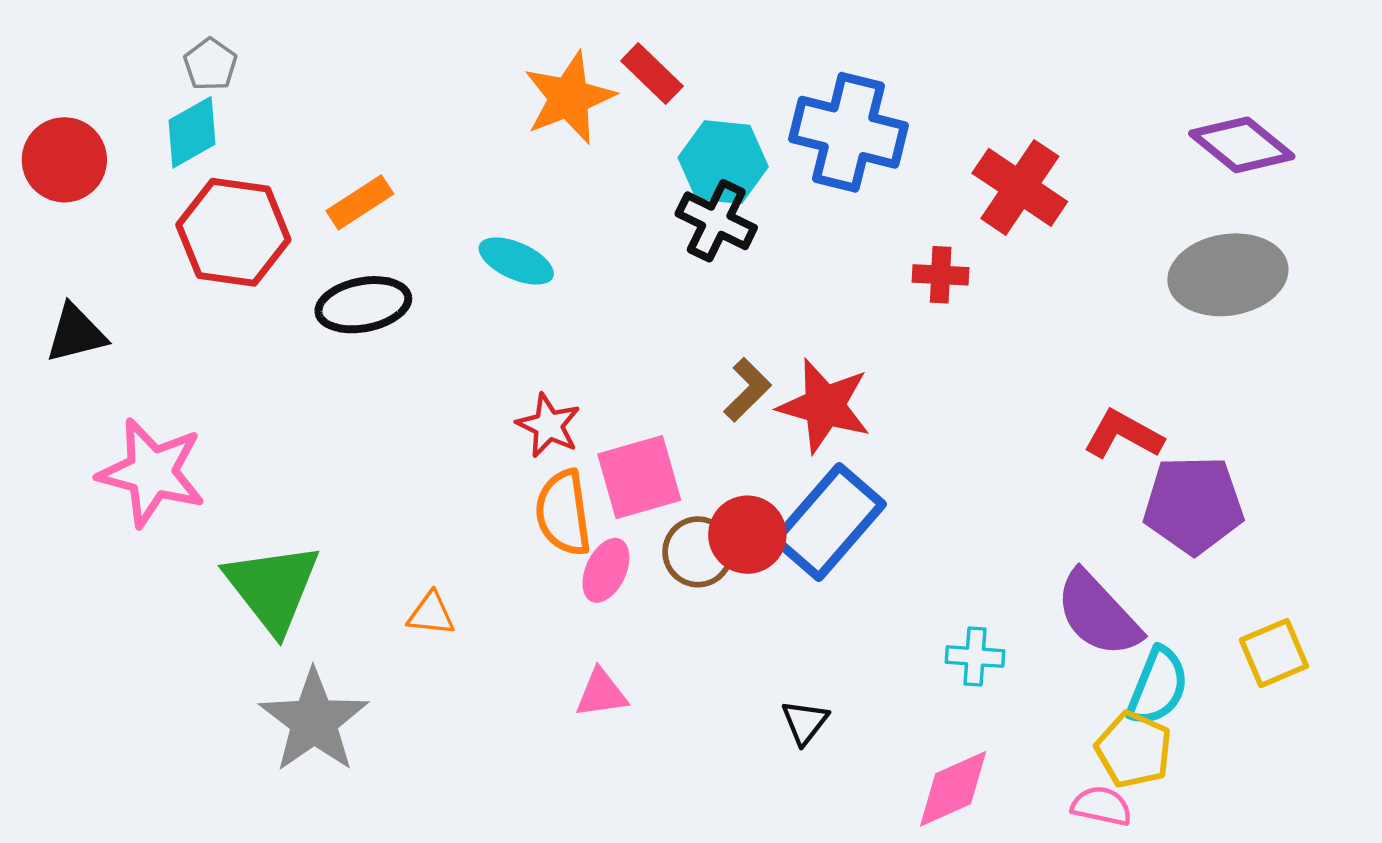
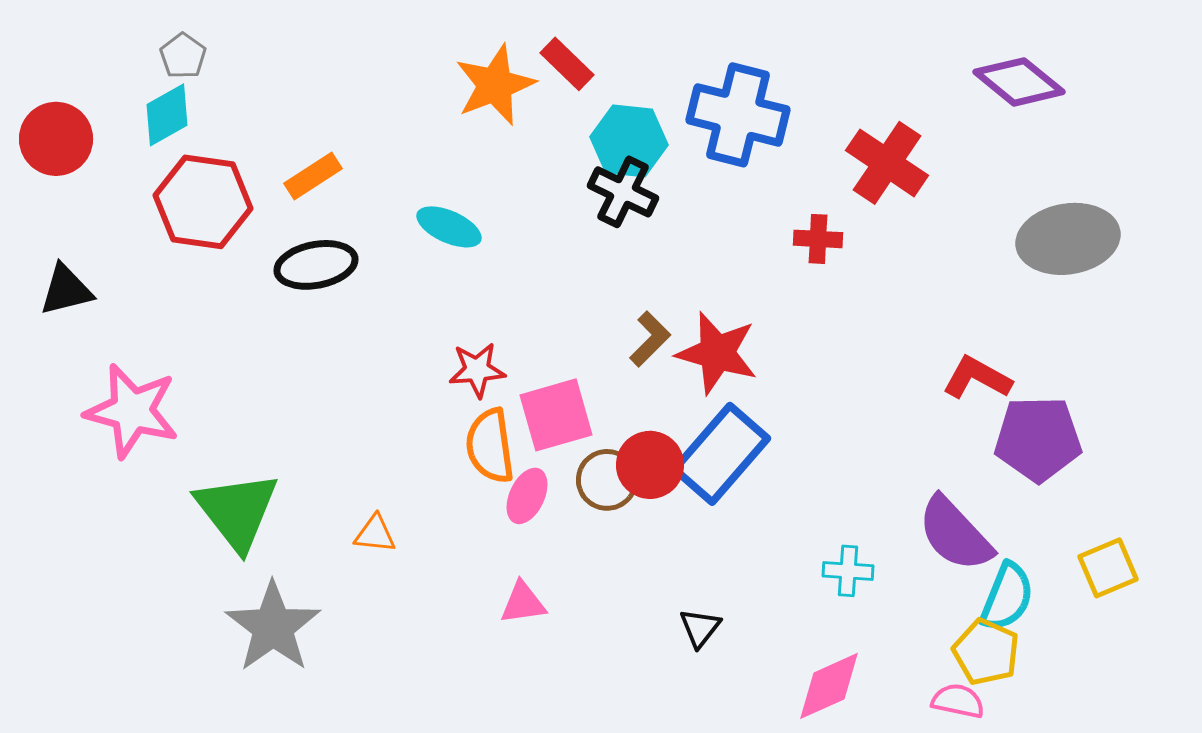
purple diamond: (1242, 145) -> (1019, 82), moved
red star: (548, 425) -> (477, 370), turned -30

